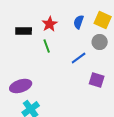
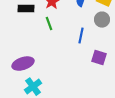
blue line: (79, 58) -> (81, 36), turned -42

